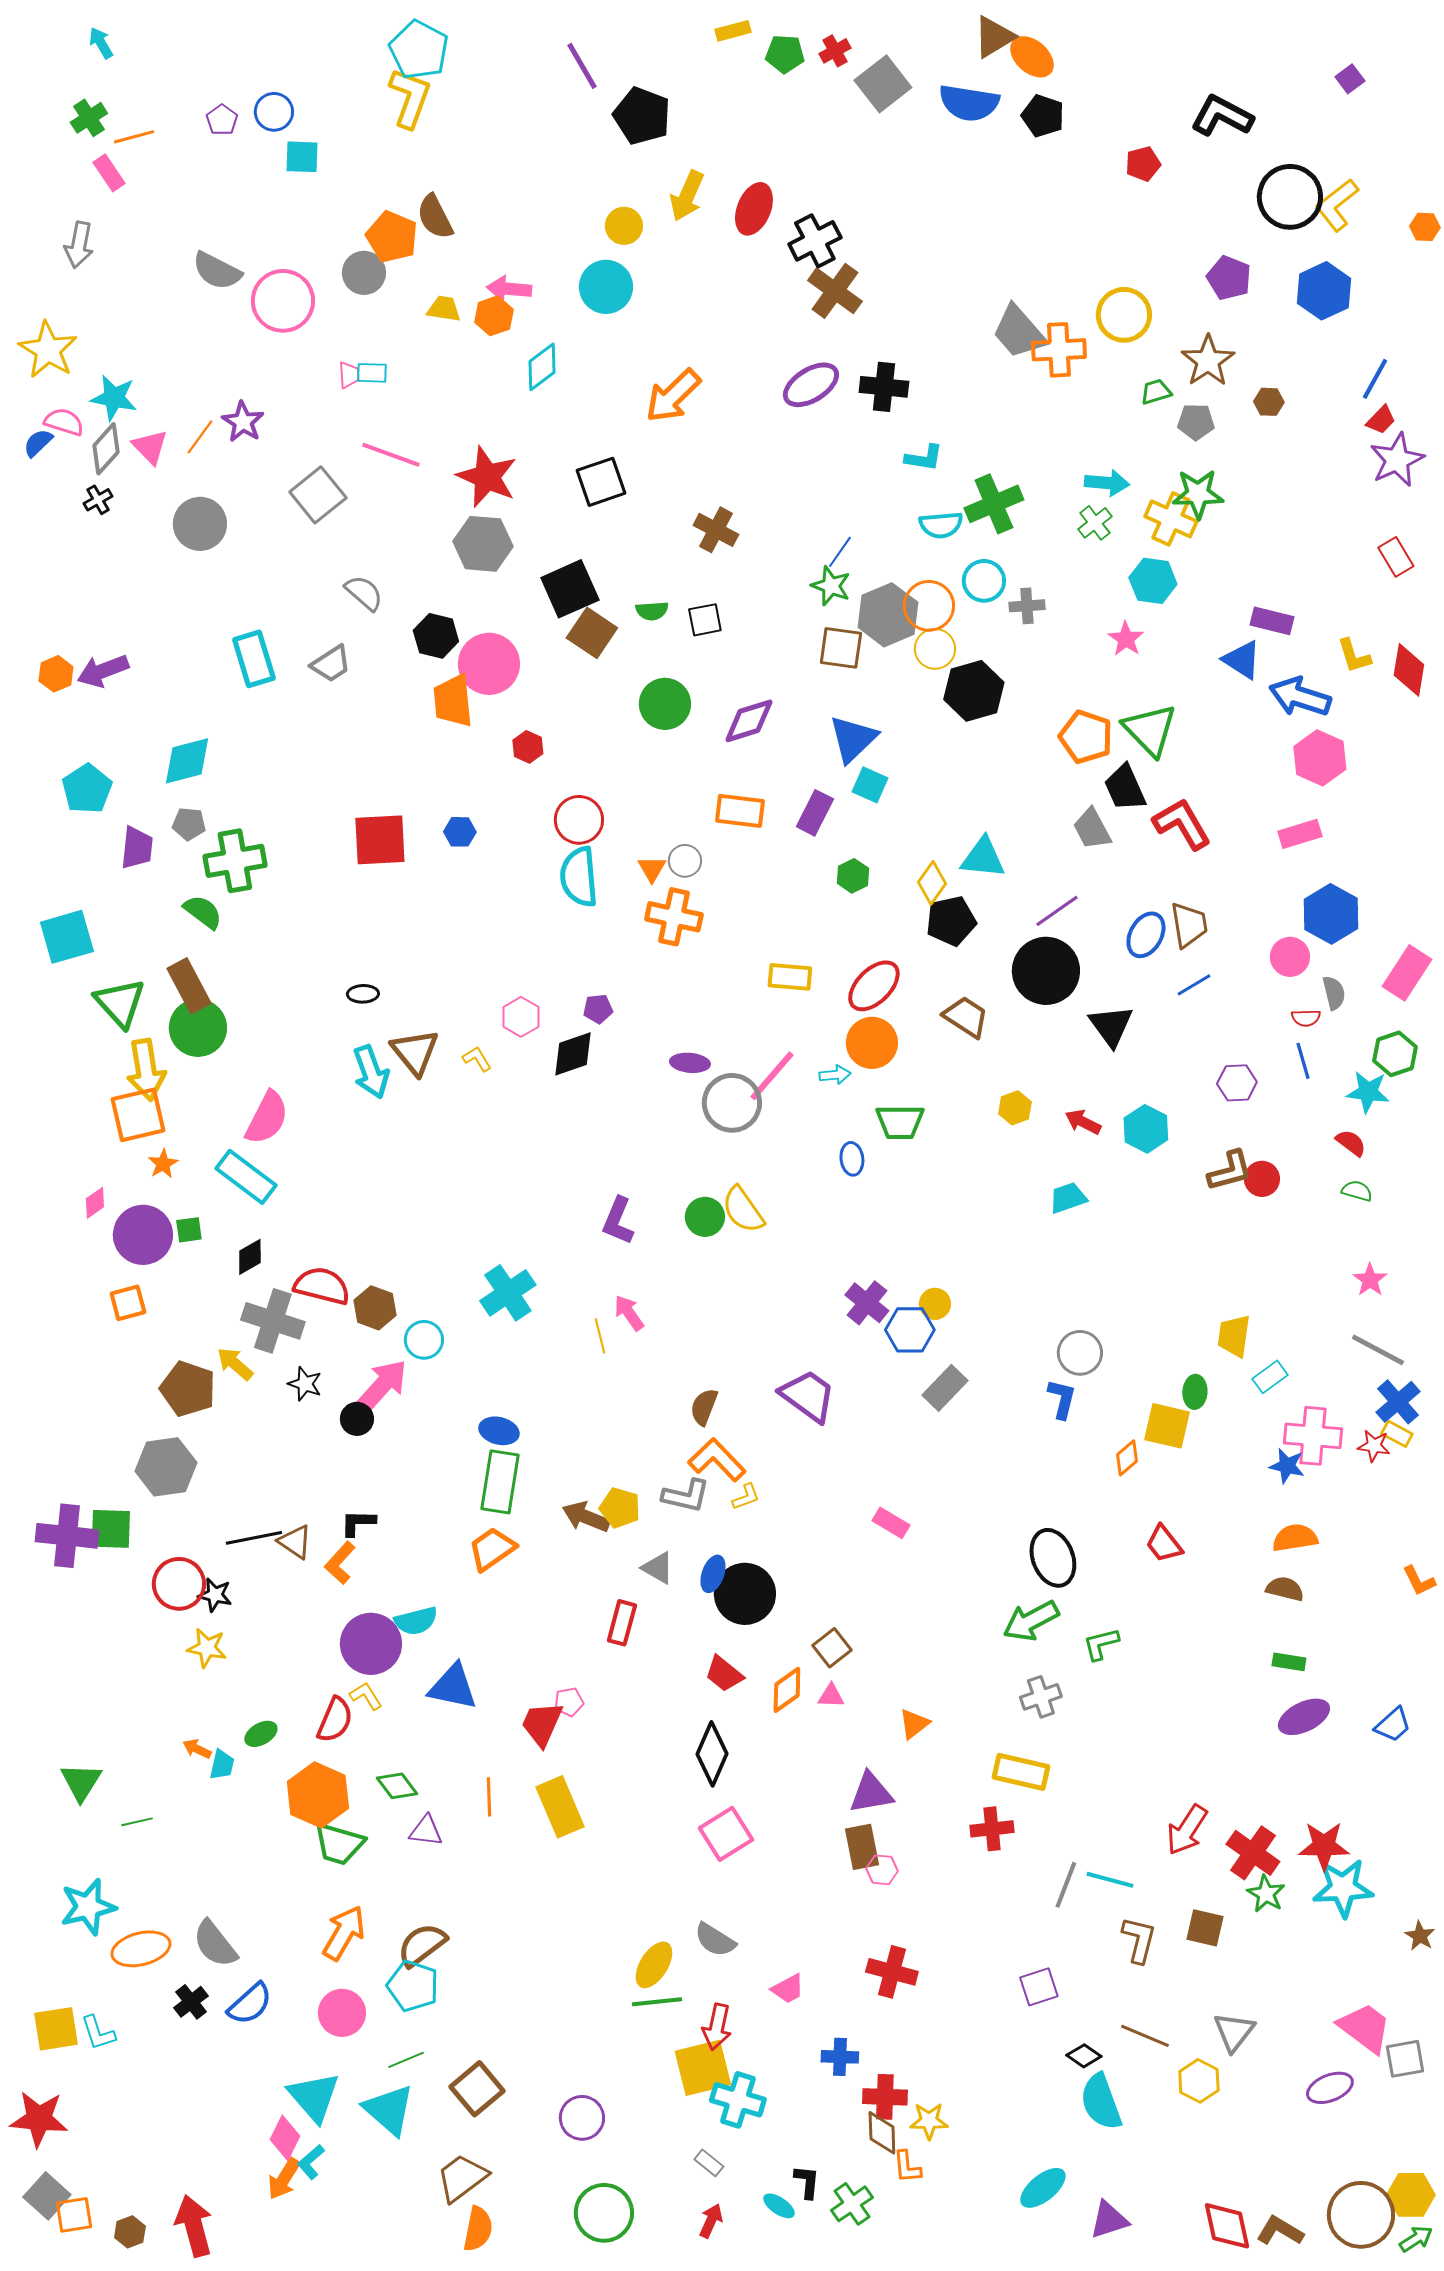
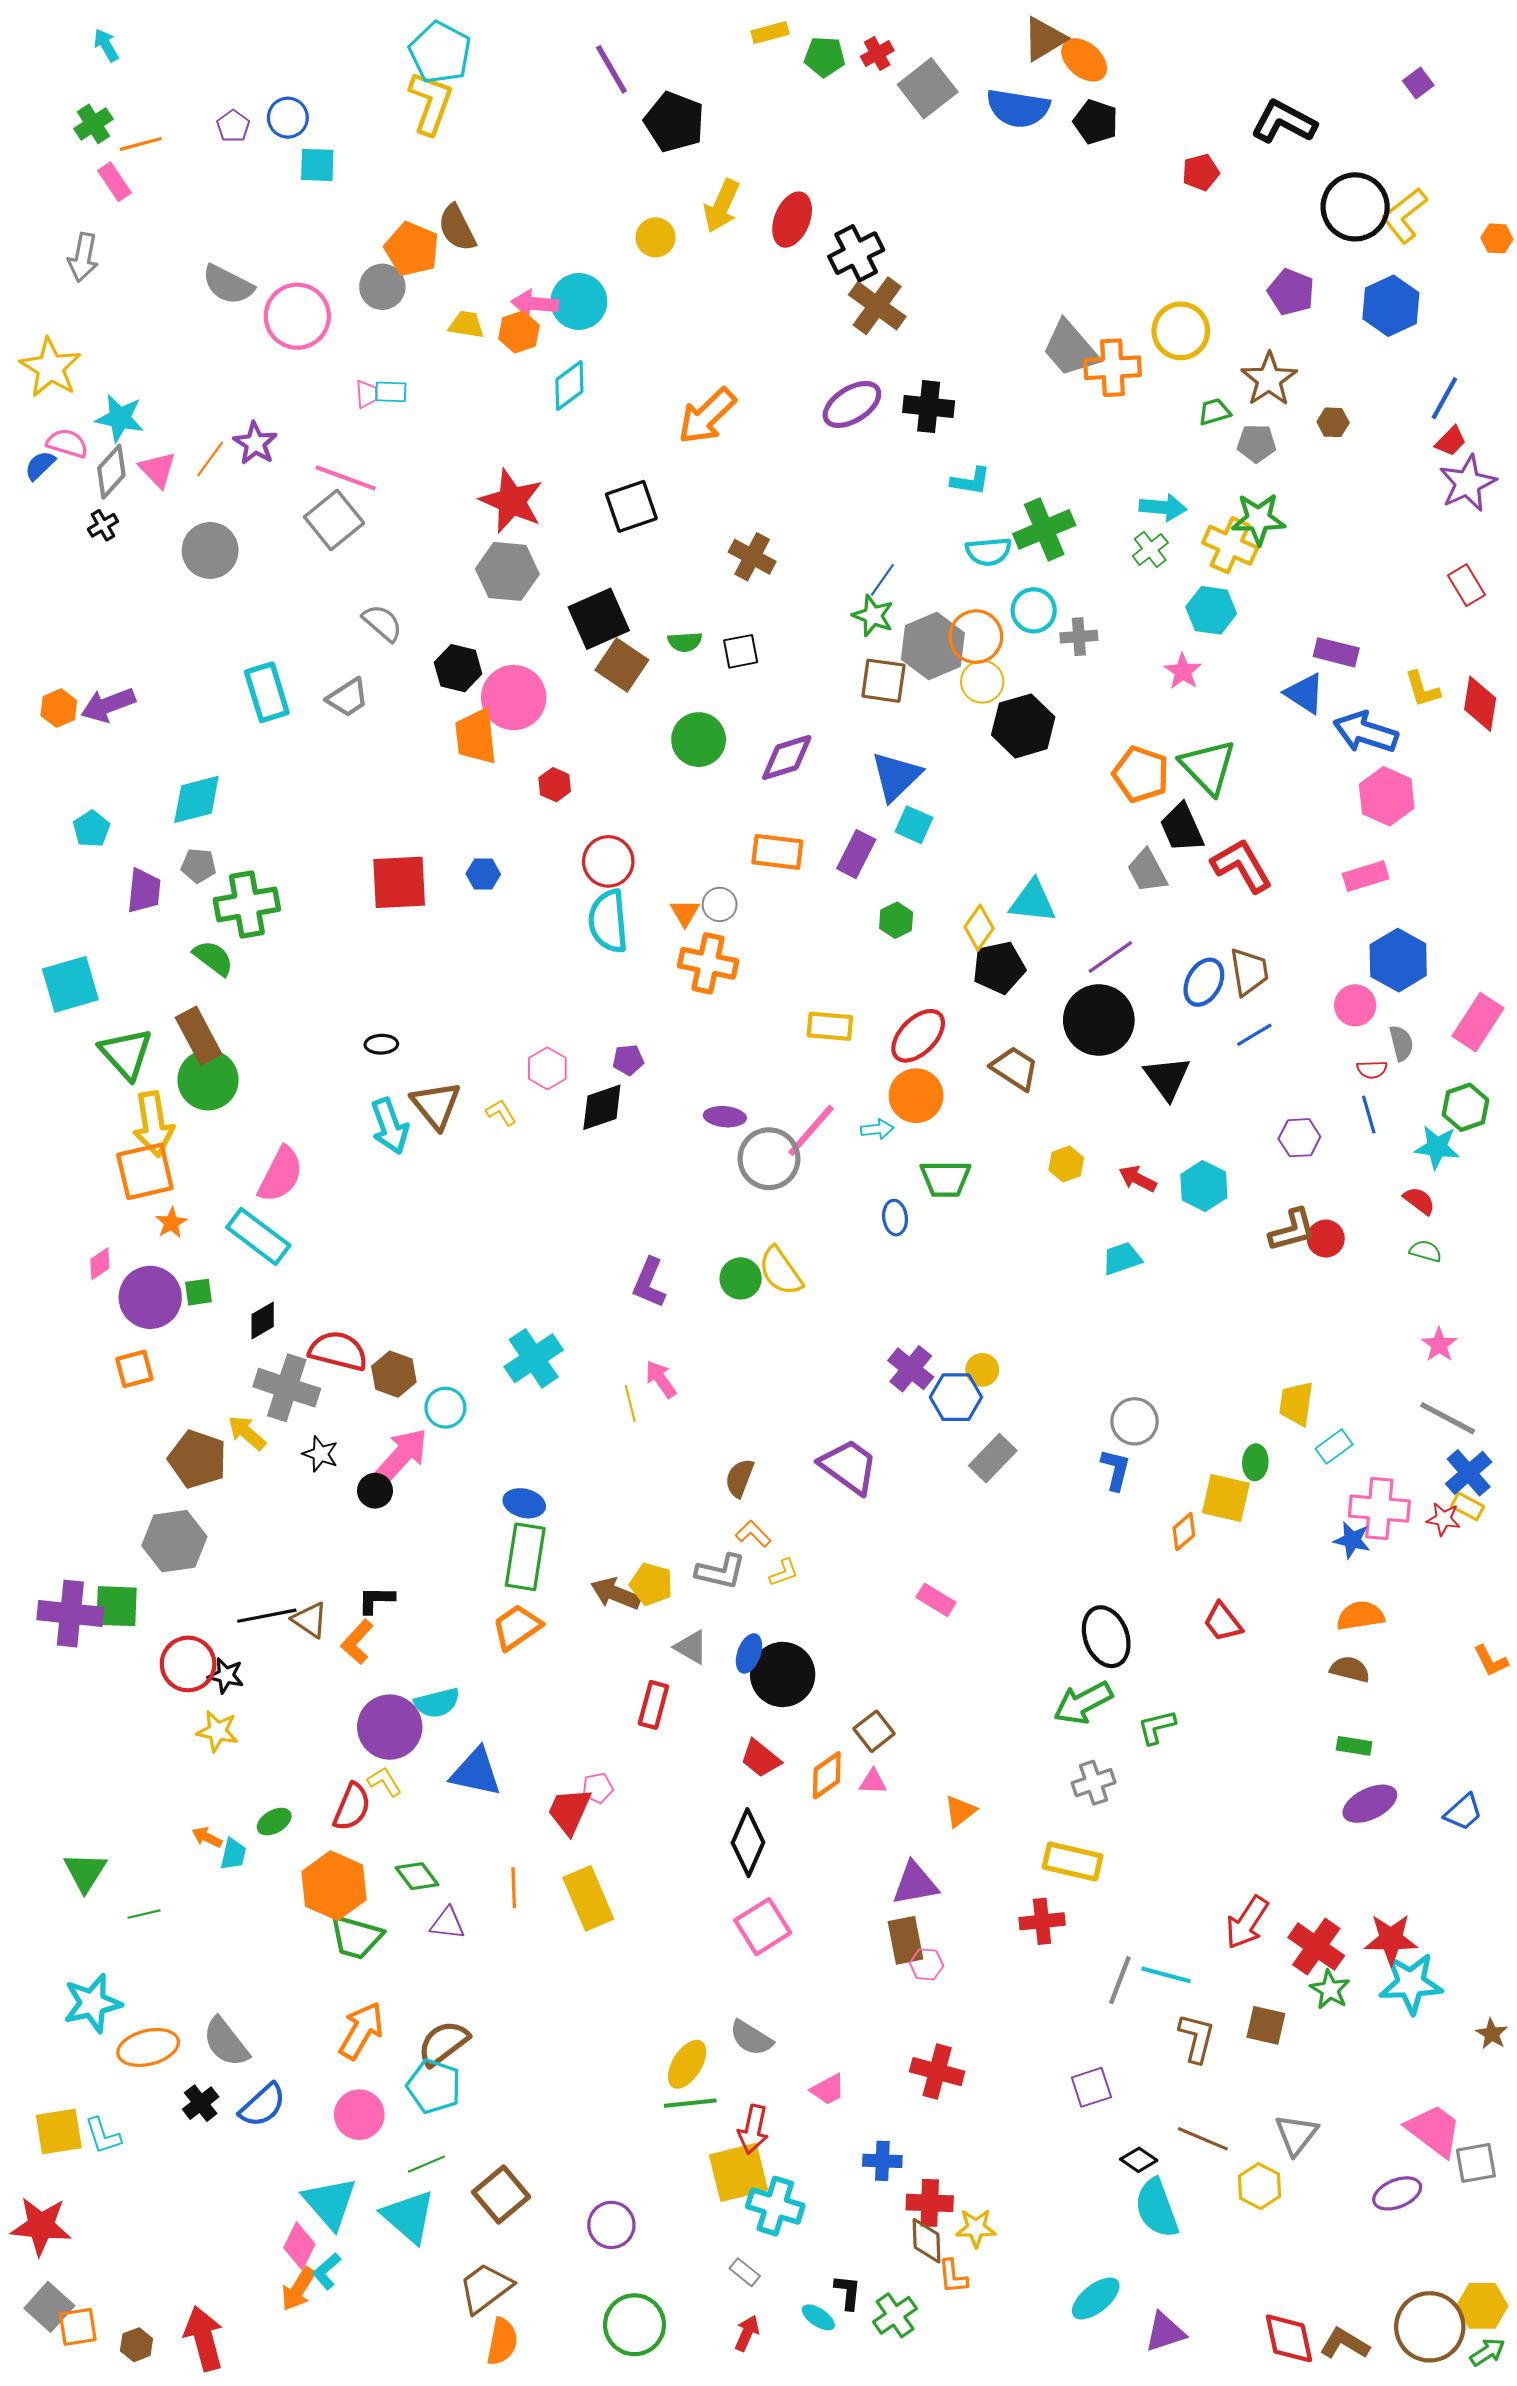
cyan circle: (606, 287) -> (579, 301), moved
pink line: (391, 455) -> (346, 478), moved
cyan pentagon: (87, 789) -> (91, 829), size x0.7
orange L-shape: (717, 1460) -> (753, 1534), size x0.6

